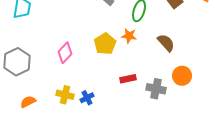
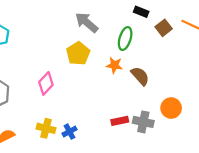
brown semicircle: (166, 43) -> (140, 76), moved
yellow pentagon: (105, 44) -> (78, 53), moved
red rectangle: (128, 79) -> (120, 121), moved

